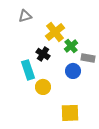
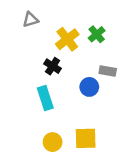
green cross: (71, 46) -> (97, 34), moved
cyan rectangle: (28, 70) -> (45, 98), moved
yellow circle: (43, 87) -> (53, 142), moved

